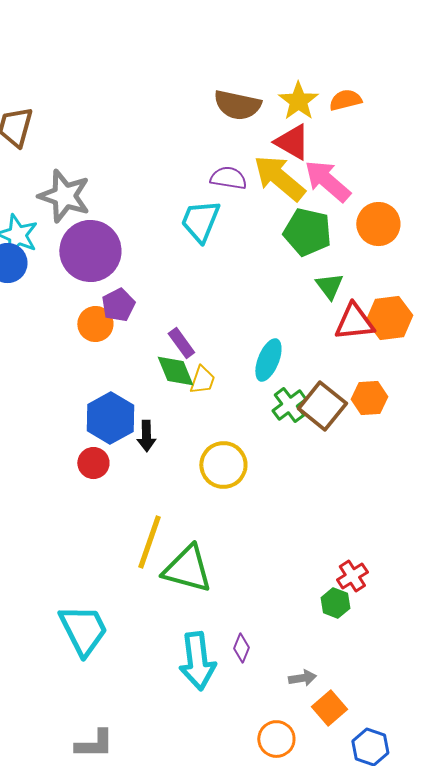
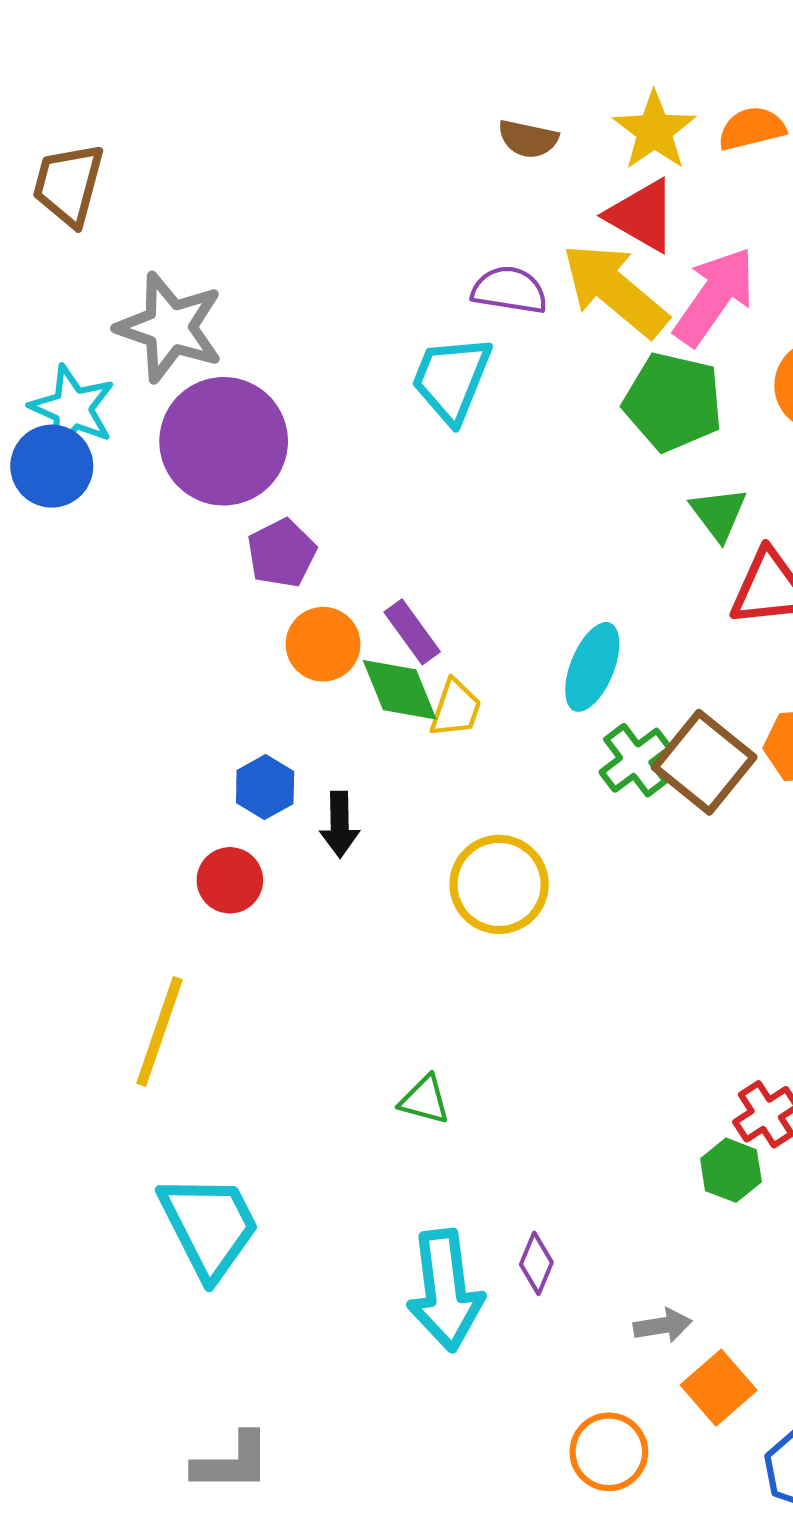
brown semicircle: (237, 105) -> (528, 139), size x0.6
pink arrow: (327, 181) -> (714, 296), turned 84
orange circle: (95, 324) -> (323, 644), moved
blue hexagon: (110, 418) -> (265, 787), size x0.6
yellow line: (149, 542) -> (159, 1031), moved
green triangle: (187, 569) -> (425, 1100), size x0.5

